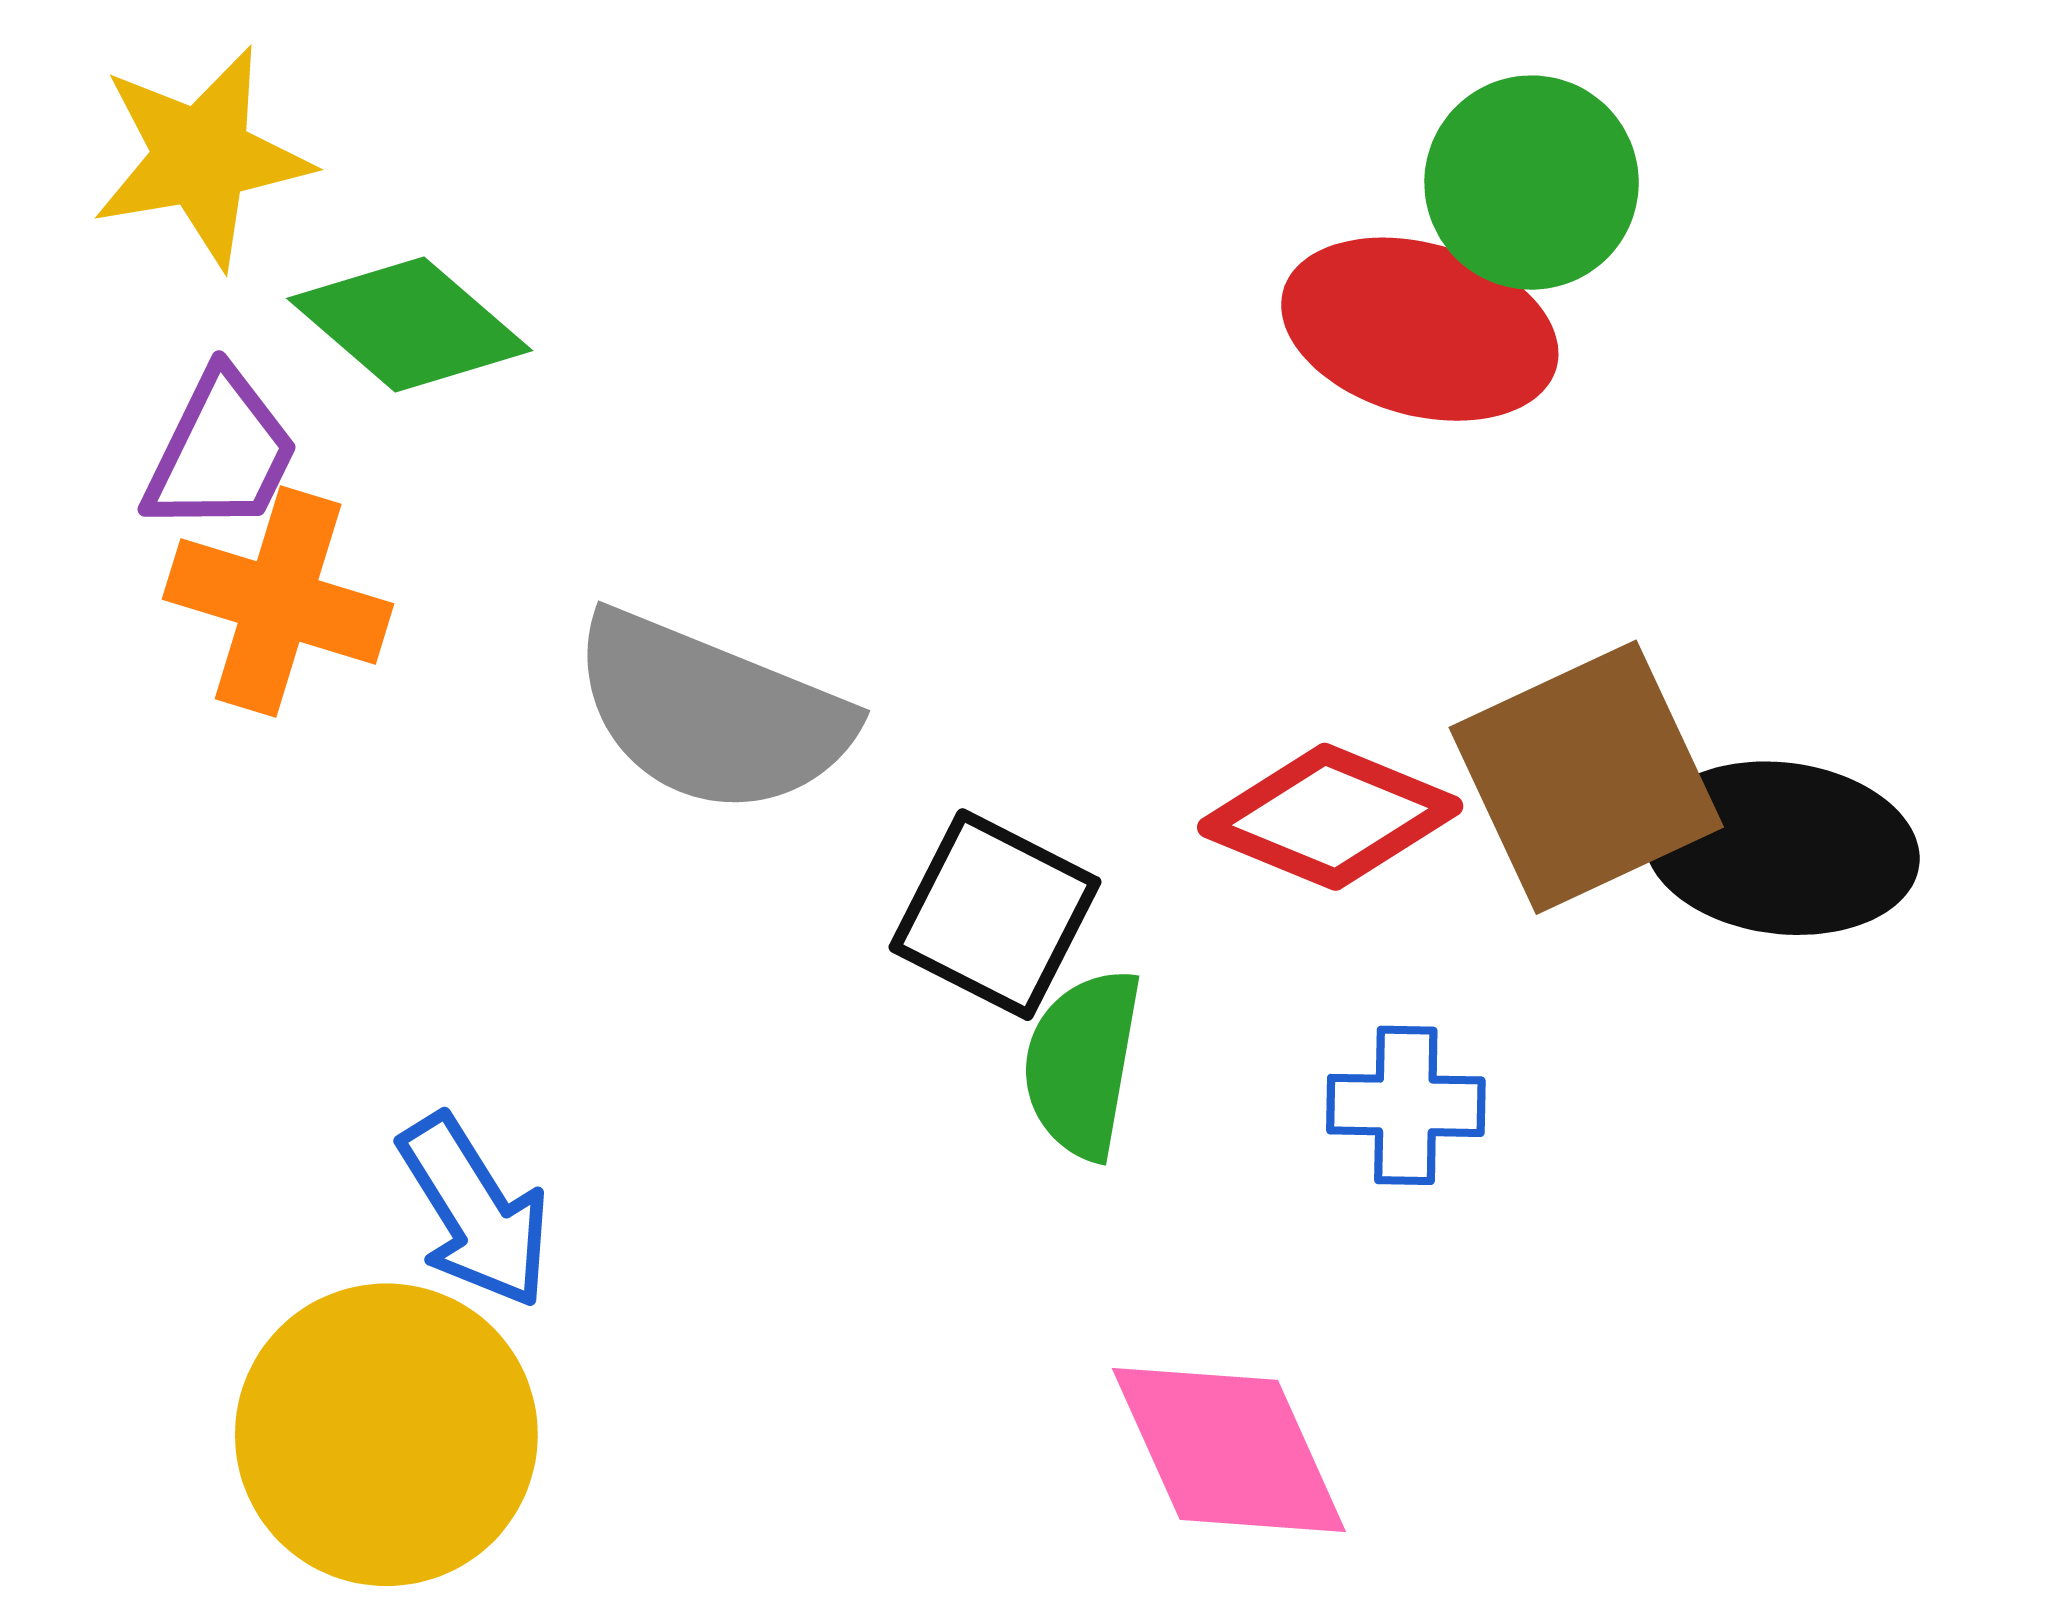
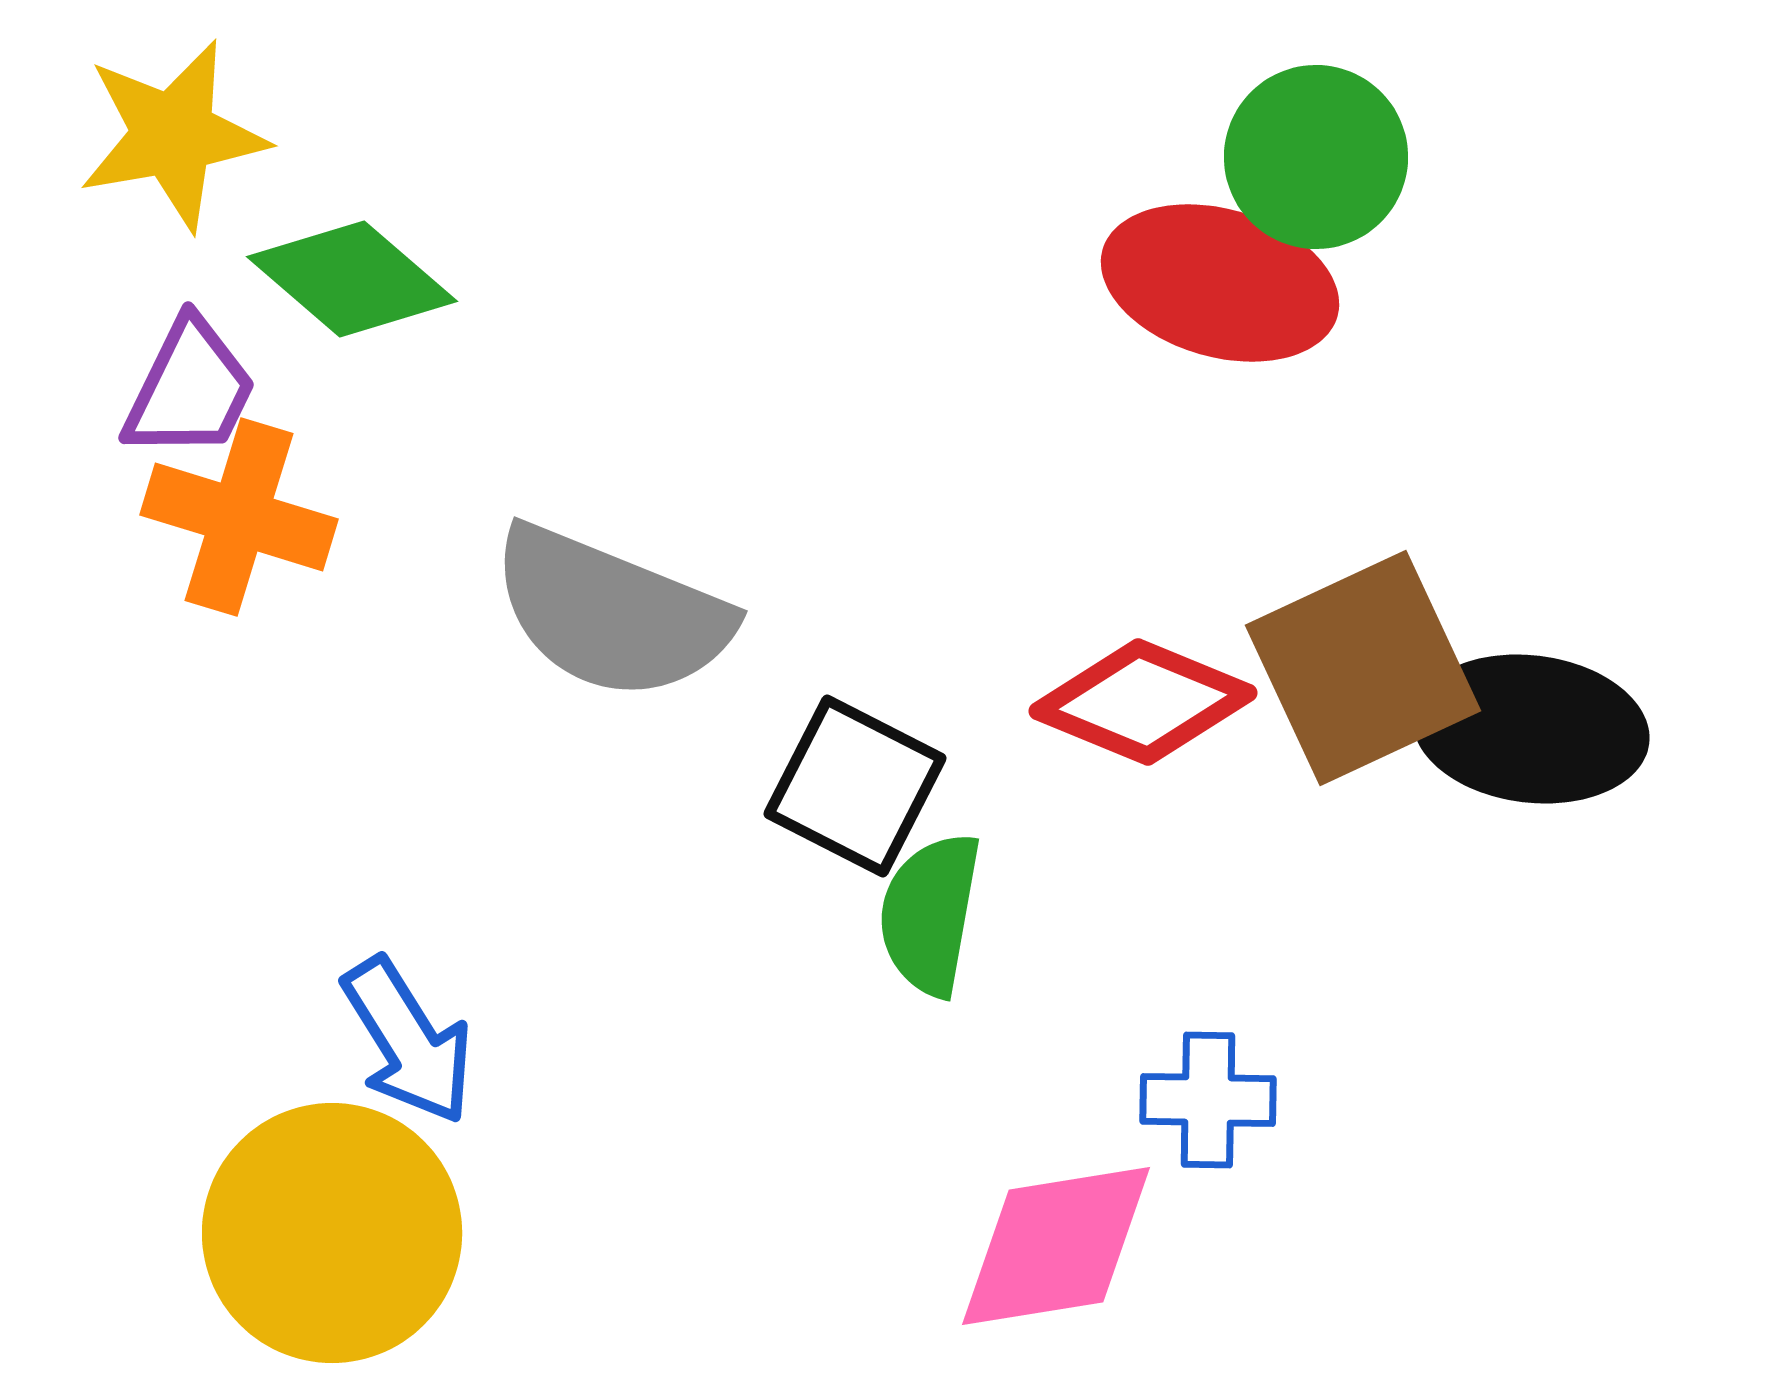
blue cross: (1406, 1105) -> (1208, 1100), moved
pink diamond: (1229, 1450) -> (1056, 1246), turned -75

